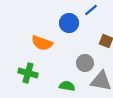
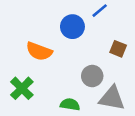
green cross: (28, 73) -> (22, 88), turned 30

